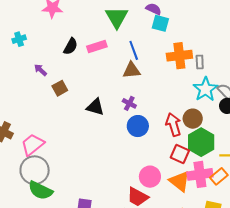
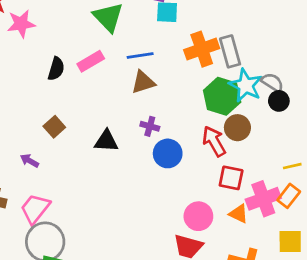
blue line: (134, 50) -> (140, 56), turned -66
gray rectangle: (200, 62) -> (230, 51), size x1.6
purple arrow: (40, 70) -> (29, 161), moved
green hexagon: (201, 142) -> (222, 96), moved
orange triangle: (180, 181) -> (239, 214), size x0.7

